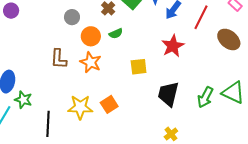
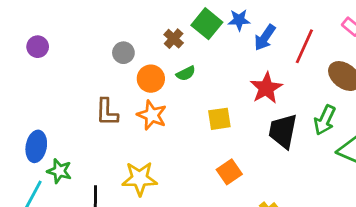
black trapezoid: (168, 94) -> (283, 131), moved
green arrow: (205, 97) -> (325, 120), moved
orange square: (109, 104) -> (229, 172), moved

